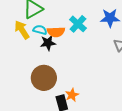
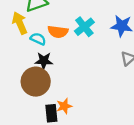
cyan semicircle: (40, 30) -> (38, 39), moved
black star: (48, 43) -> (44, 61), moved

